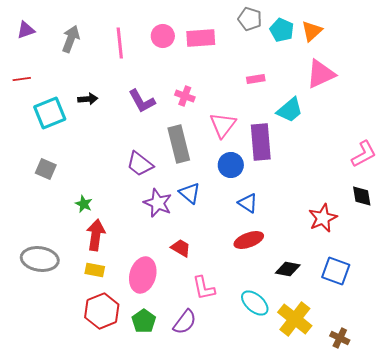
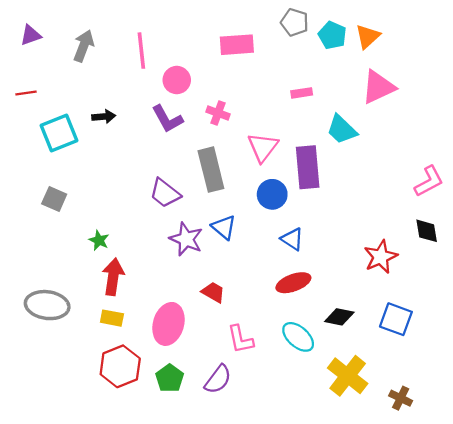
pink circle: (163, 36) -> (177, 80), moved
cyan trapezoid: (290, 110) -> (342, 130), turned 84
cyan ellipse: (255, 303) -> (298, 337), moved

